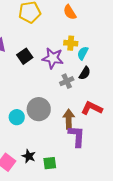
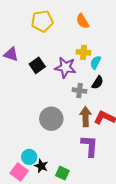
gray cross: (67, 81) -> (79, 91), turned 32
cyan circle: (17, 117) -> (29, 157), moved
brown arrow: (69, 119) -> (86, 117), moved
green square: (50, 163) -> (62, 173), turned 32

